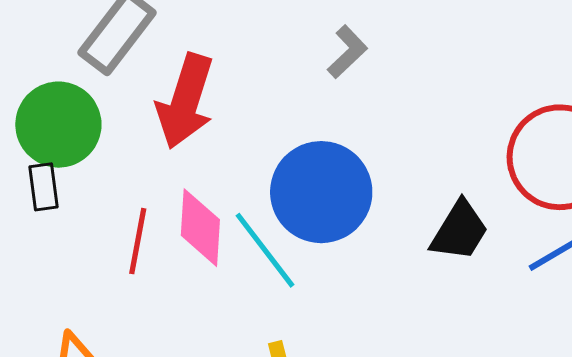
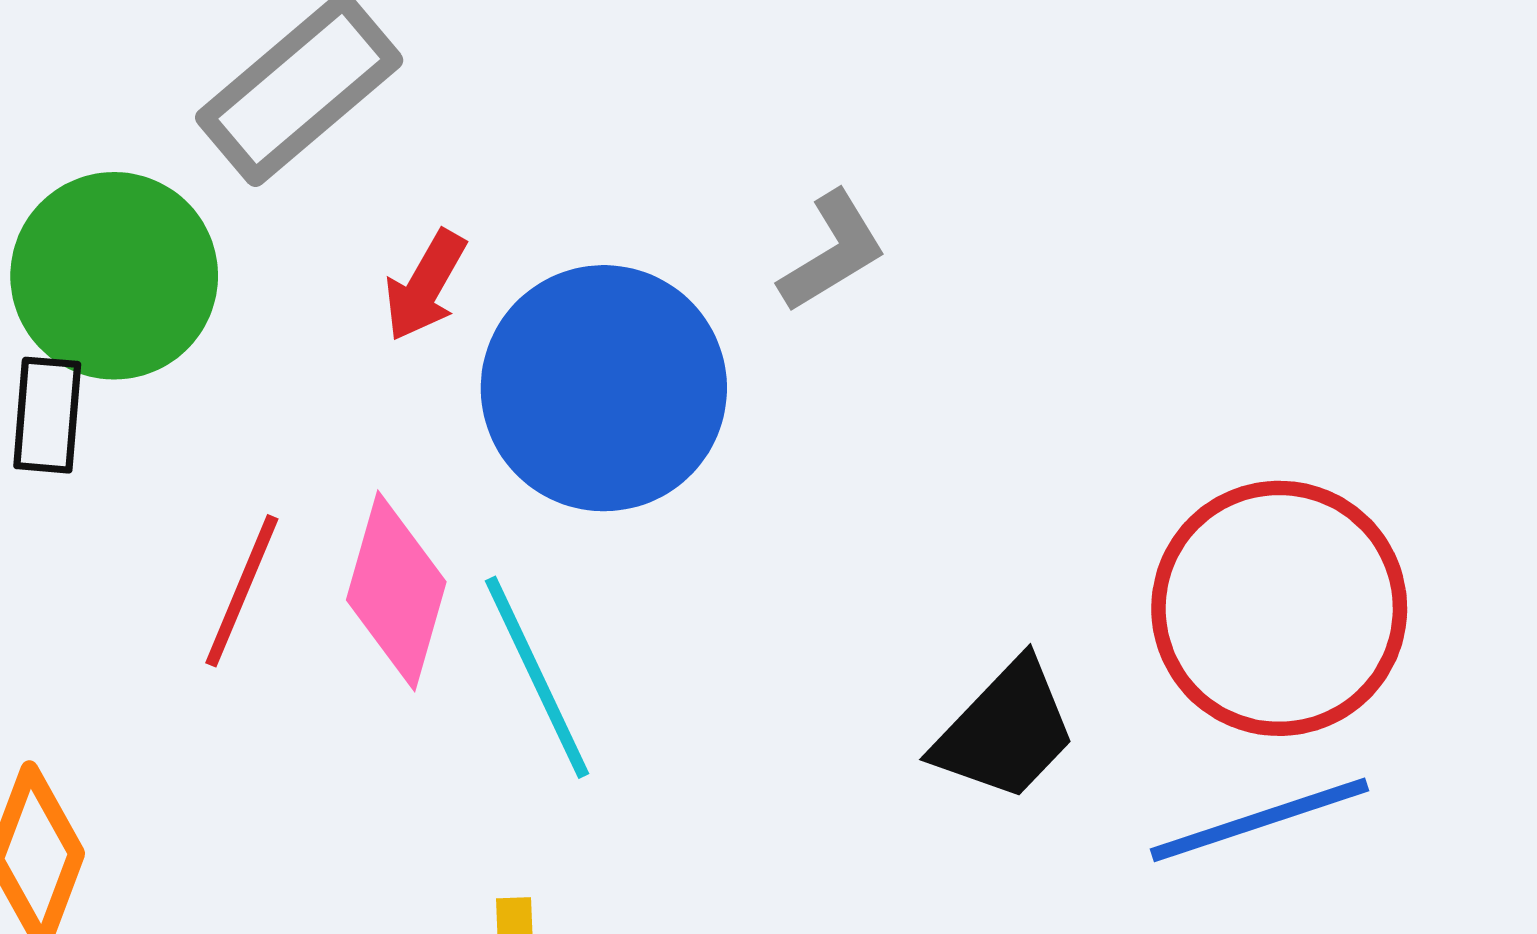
red arrow: (185, 101) -> (425, 286), size x0.5
blue circle: (321, 192) -> (604, 388), moved

